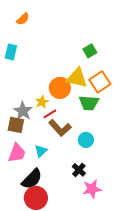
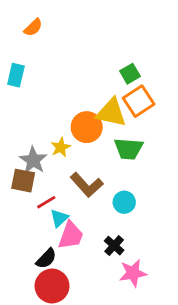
orange square: (100, 82) -> (139, 101), moved
red line: (50, 114) -> (46, 202), moved
pink trapezoid: (17, 153) -> (71, 235), moved
black semicircle: (32, 179) -> (46, 259), size x0.7

